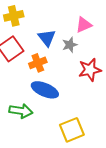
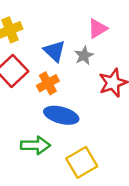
yellow square: (72, 130) -> (82, 162), moved

